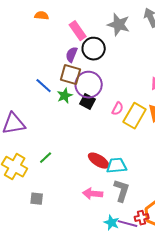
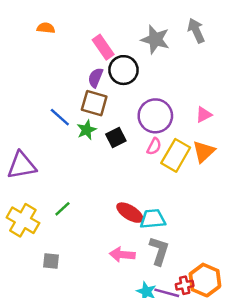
orange semicircle: (42, 16) -> (46, 28), moved
purple circle: (89, 85) -> (155, 116), moved
black square: (88, 102) -> (116, 137), turned 35

